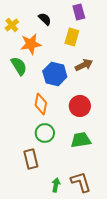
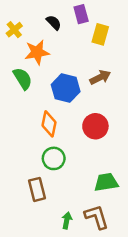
purple rectangle: (79, 12) -> (81, 14), moved
yellow rectangle: (72, 37) -> (100, 34), moved
green trapezoid: (81, 140) -> (106, 182), moved

